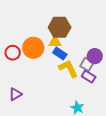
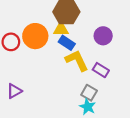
purple circle: (95, 56) -> (103, 36), moved
gray square: (87, 64) -> (89, 93), moved

